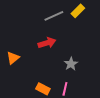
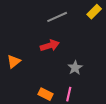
yellow rectangle: (78, 11) -> (94, 12), moved

